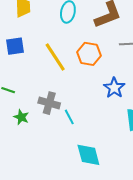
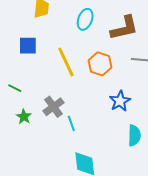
gray cross: (49, 103) -> (53, 107), turned 30

